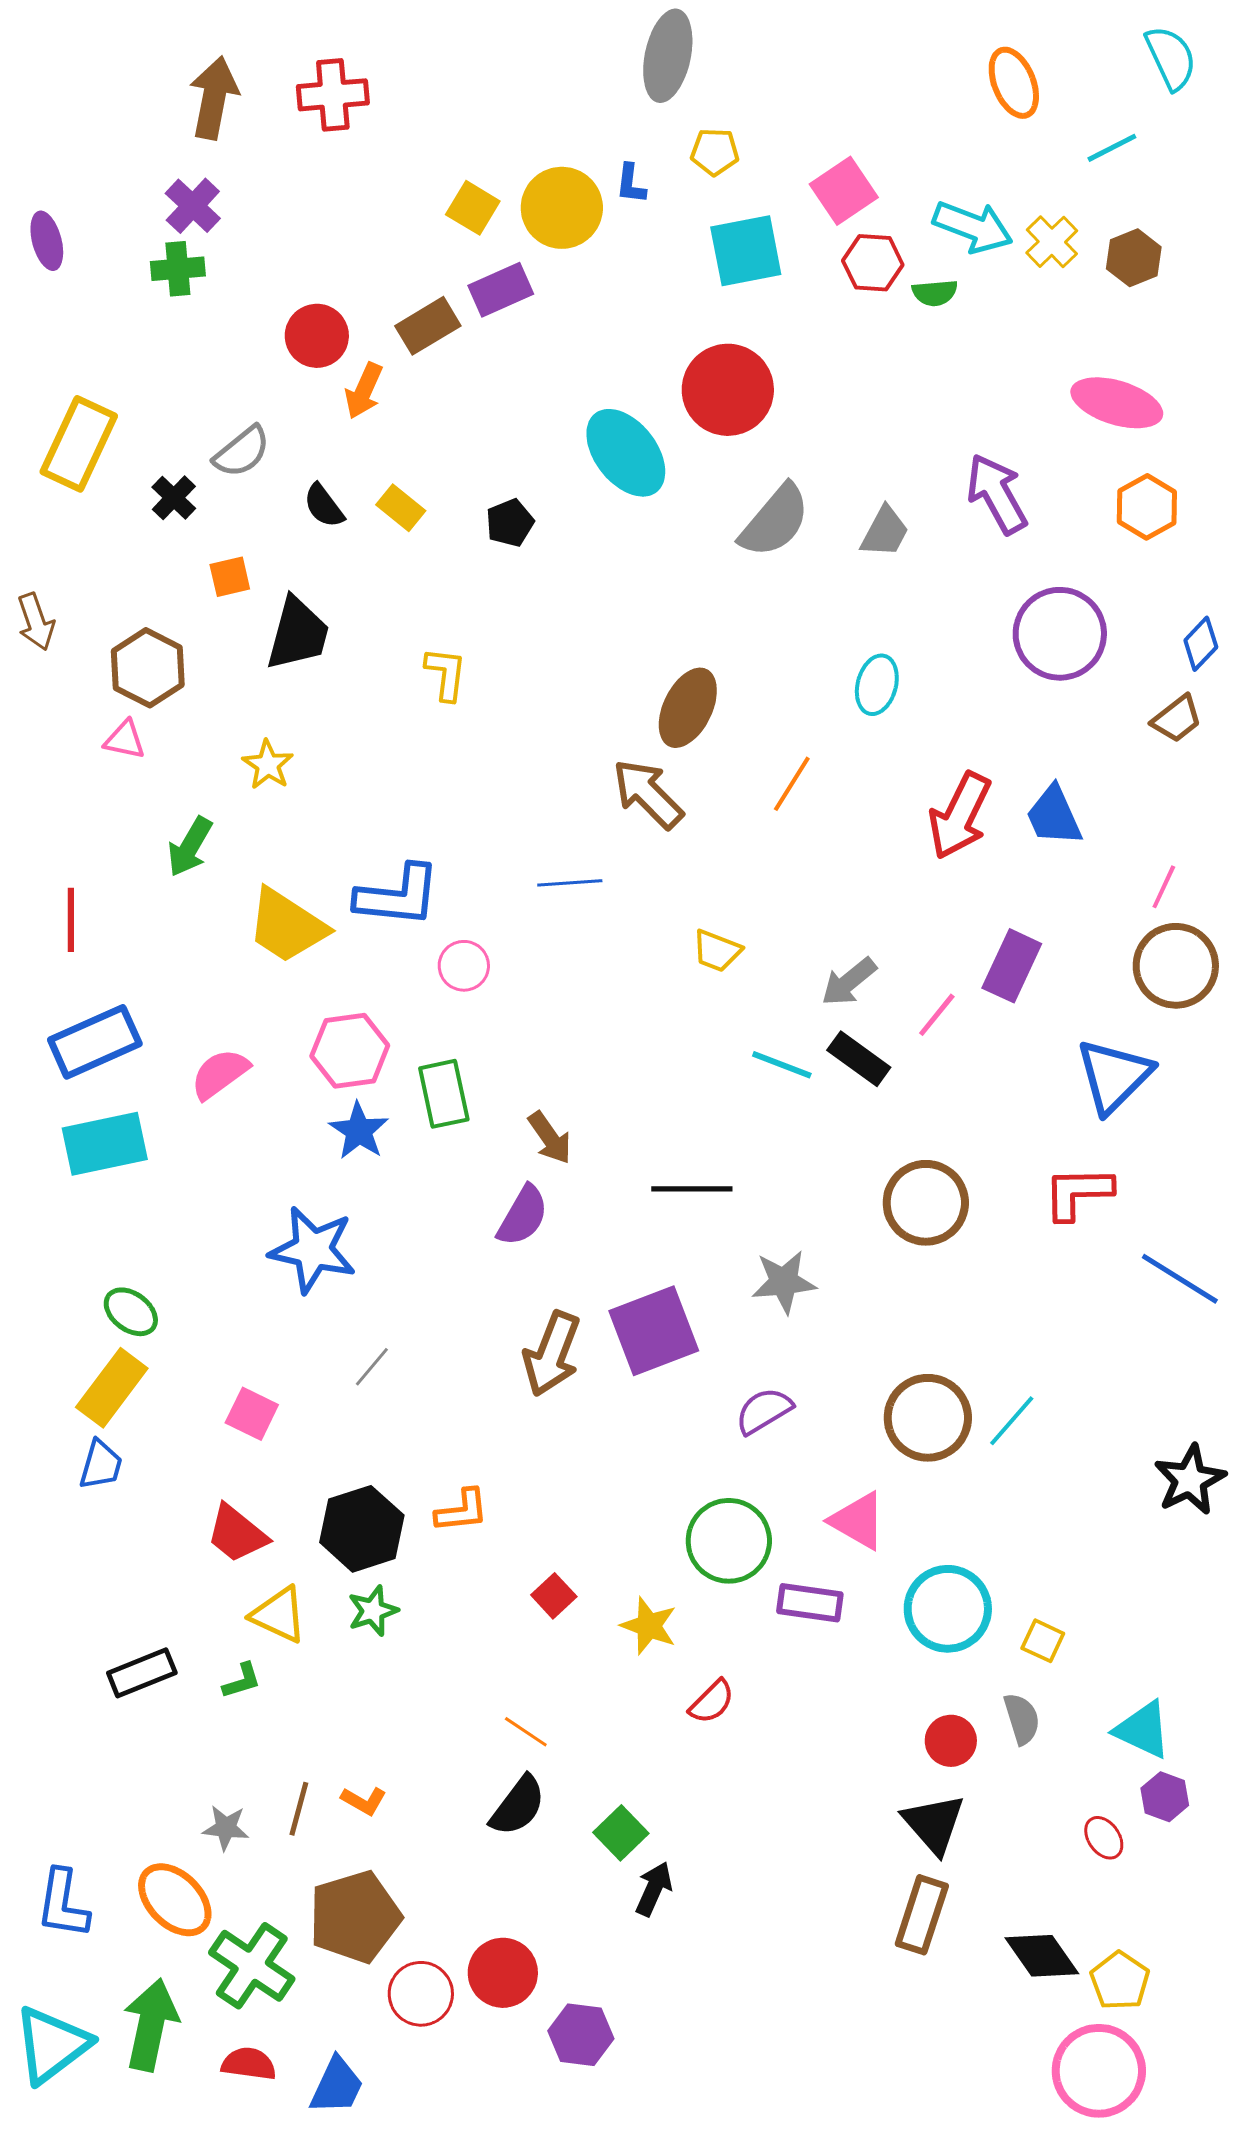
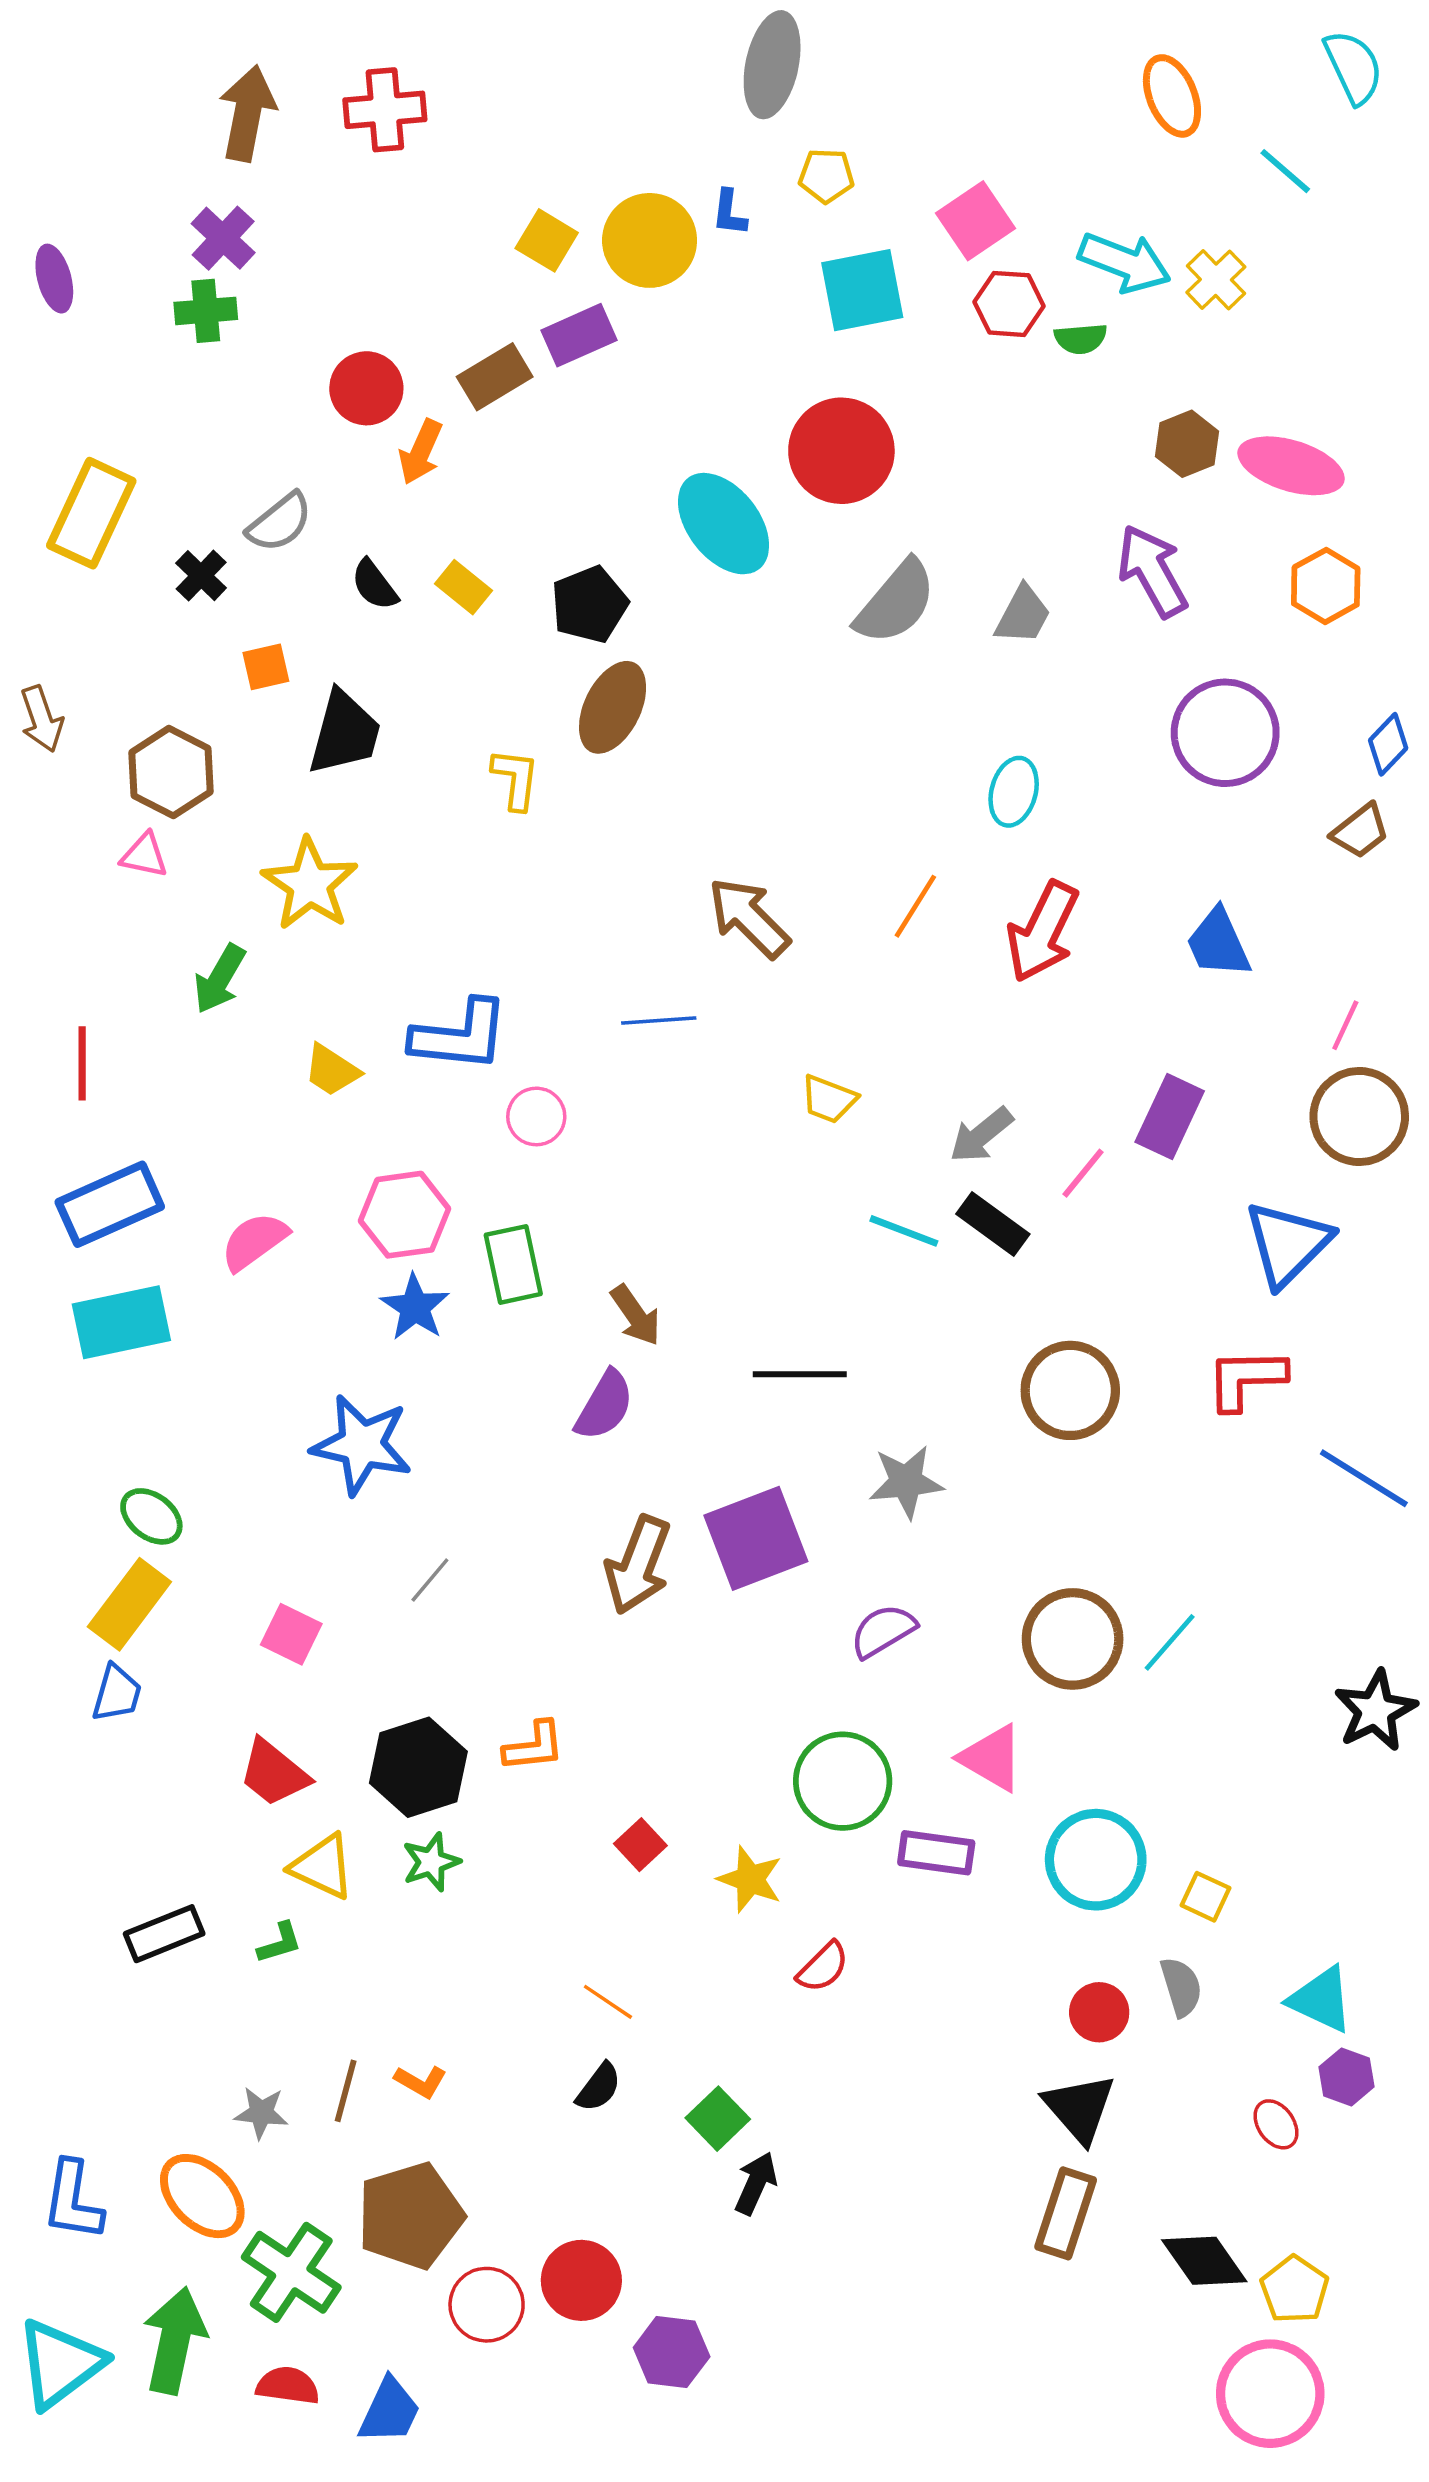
cyan line: (1112, 148) -> (1285, 171), turned 68
brown hexagon: (1134, 258) -> (1187, 444), moved
black pentagon: (510, 523) -> (589, 604), size x1.4
brown ellipse: (688, 708) -> (613, 707), moved
yellow star: (268, 765) -> (310, 884), size x1.6
red arrow: (960, 816) -> (1043, 932), moved
yellow trapezoid: (287, 926) -> (332, 1070), size x0.6
black semicircle: (518, 1806) -> (599, 2087), size x0.7

